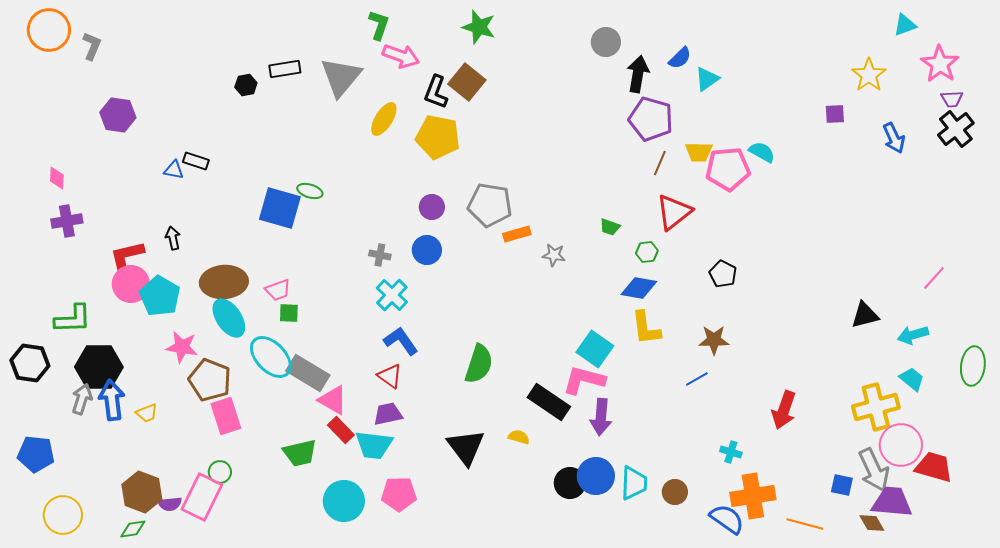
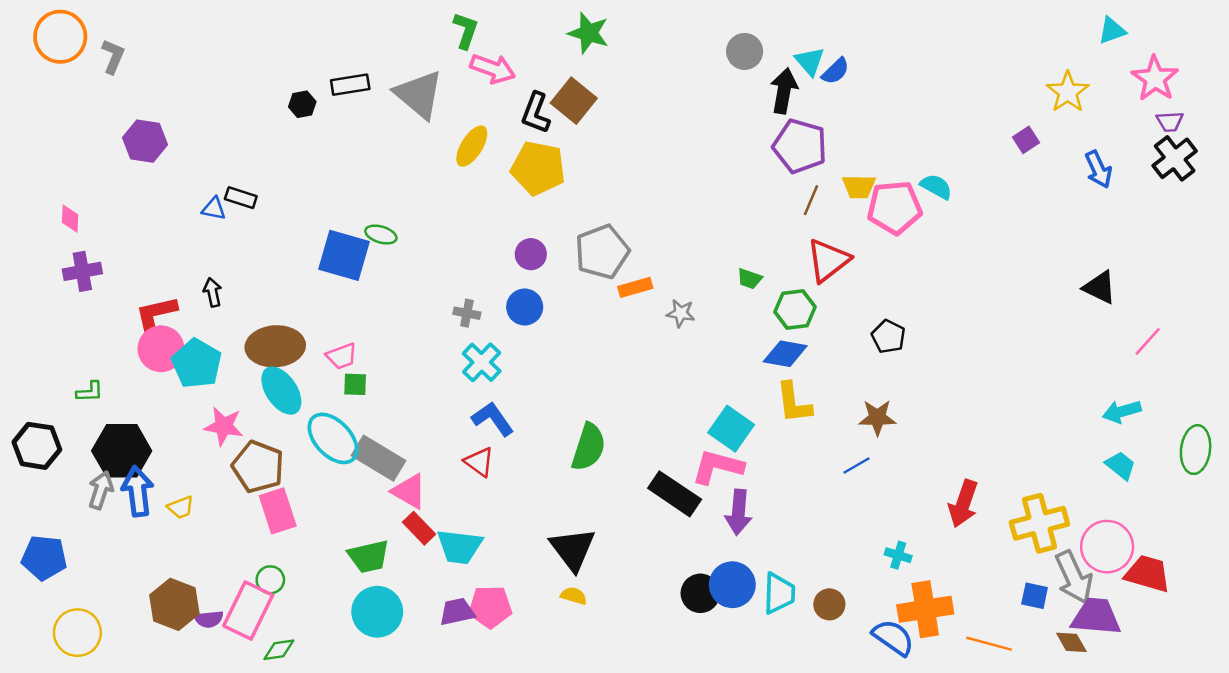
gray triangle: (341, 77) -> (419, 94), turned -30
cyan triangle: (707, 79) -> (810, 61), moved, turned -36
purple square: (835, 114) -> (1026, 140), turned -30
gray pentagon: (490, 205) -> (602, 252), turned -30
green hexagon: (647, 252) -> (795, 309), size x1.5
black triangle: (865, 315) -> (1100, 287), moved, turned 40
green L-shape: (73, 319) -> (90, 392), size x0.6
yellow cross: (876, 407) -> (1039, 523), moved
purple trapezoid: (388, 414) -> (457, 612), moved
yellow semicircle: (519, 437) -> (574, 596), moved
cyan circle: (344, 501) -> (377, 612), moved
green diamond: (133, 529) -> (279, 650), moved

